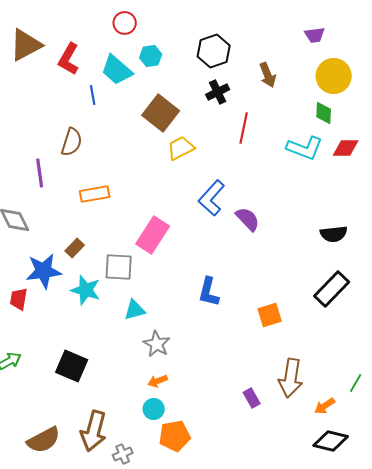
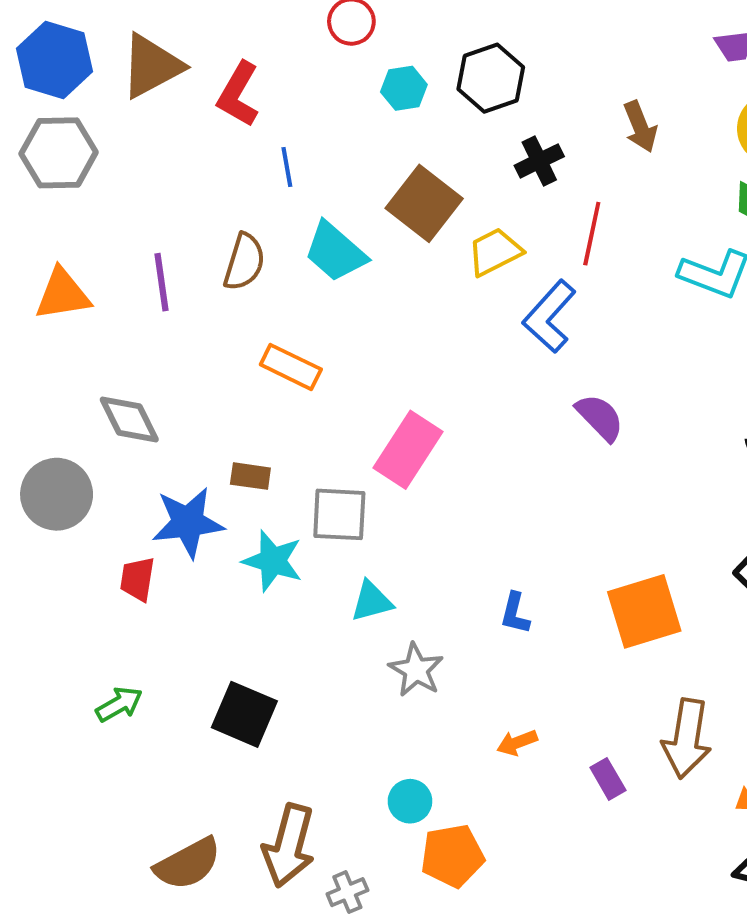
black hexagon: (214, 51) -> (491, 78), moved
cyan trapezoid: (117, 70) -> (335, 252), moved
yellow trapezoid: (181, 148) -> (495, 252), moved
purple line: (40, 173) -> (162, 282), moved
orange rectangle: (95, 194) -> (291, 367), turned 36
blue L-shape: (212, 198) -> (549, 316), moved
brown rectangle: (75, 248) -> (250, 476), turned 54
blue L-shape: (209, 292) -> (515, 613), moved, size x0.7
orange square: (270, 315) -> (644, 611), size x1.5
orange arrow: (158, 381) -> (517, 743), moved

